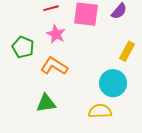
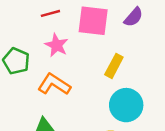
yellow rectangle: (127, 51) -> (114, 66), moved

